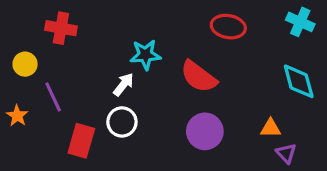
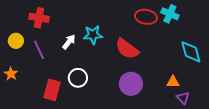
cyan cross: (300, 22) -> (170, 14), moved
white arrow: (124, 84) -> (69, 42), moved
purple line: (53, 97) -> (39, 50), moved

